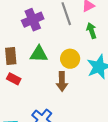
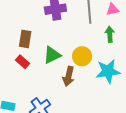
green triangle: (39, 54) -> (52, 55), moved, turned -42

